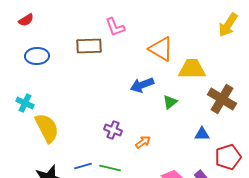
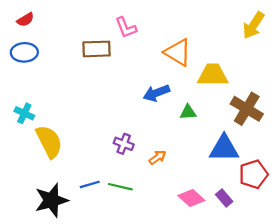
blue ellipse: (37, 56) -> (24, 52), moved
green triangle: (170, 102) -> (188, 112), turned 35
blue triangle: (202, 134) -> (224, 148), size x1.8

